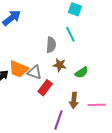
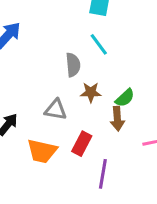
orange trapezoid: (19, 69) -> (42, 151), moved
red rectangle: (45, 88) -> (82, 144), moved
brown arrow: (74, 100) -> (117, 119), moved

